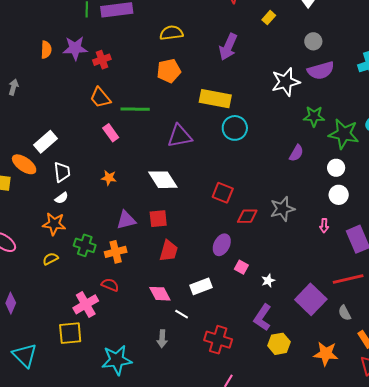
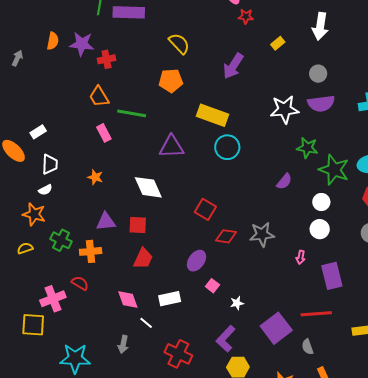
yellow semicircle: (171, 33) -> (179, 44), turned 45
gray arrow: (13, 87) -> (17, 58), moved
white rectangle: (46, 142) -> (38, 132), size x0.7

